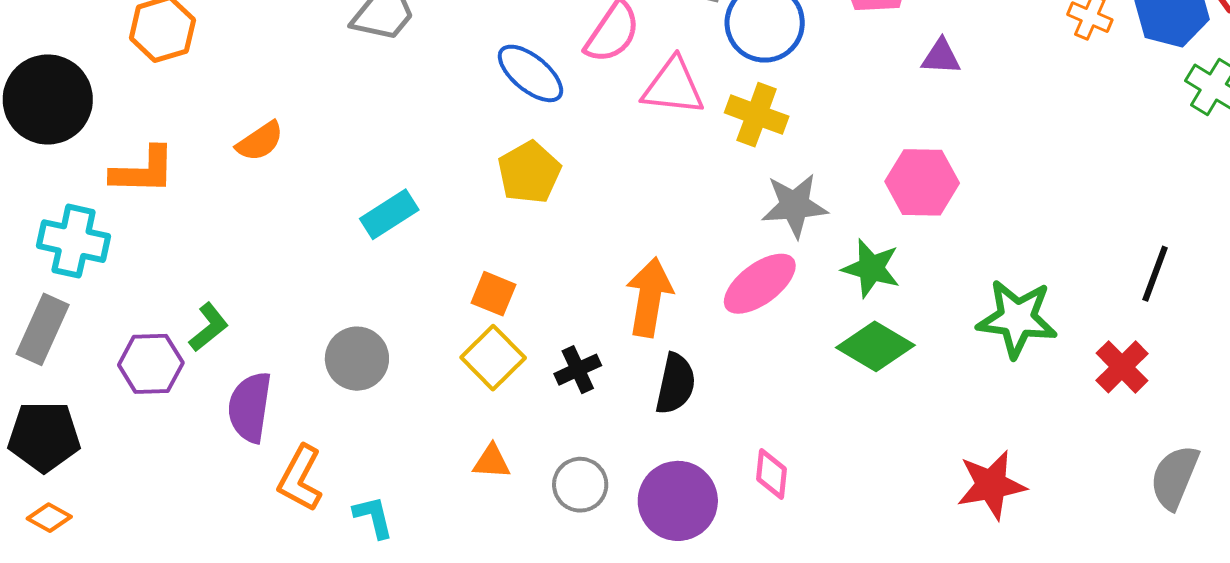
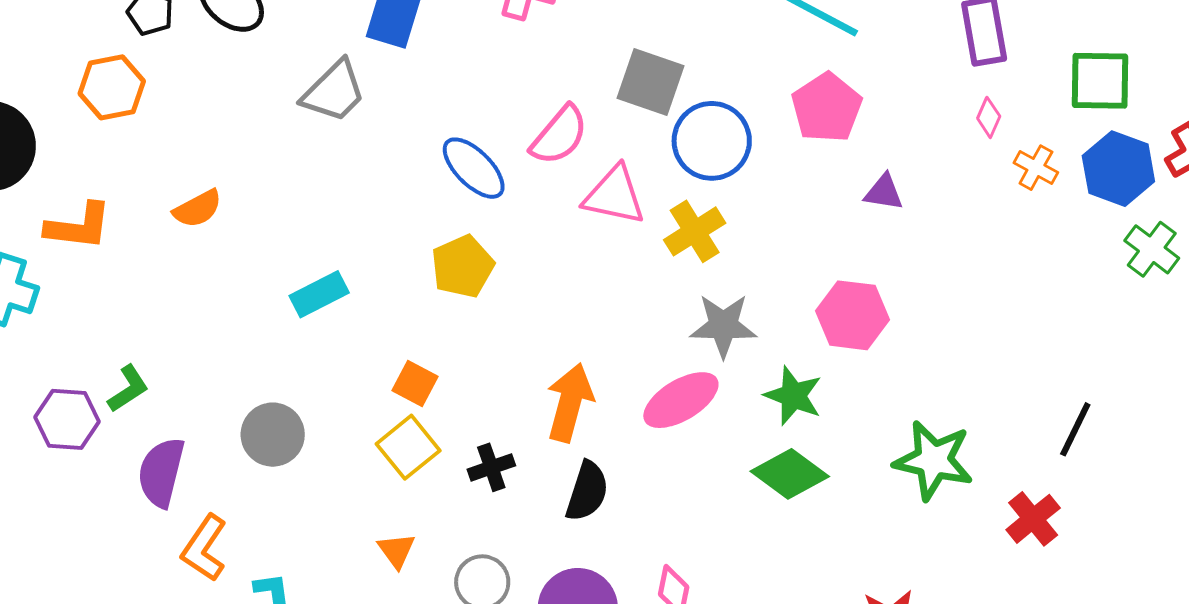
yellow cross: (757, 115) -> (695, 231), turned 32
orange triangle: (492, 462) -> (396, 551), turned 45

